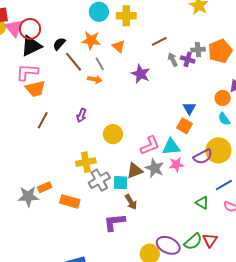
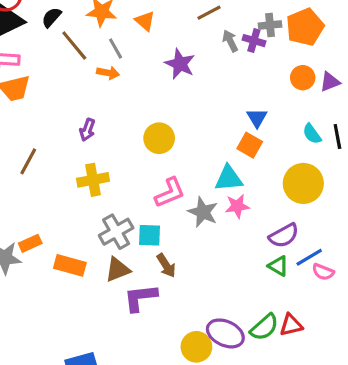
orange circle: (223, 98) -> (303, 78), moved
brown line: (43, 120) -> (28, 161), moved
yellow circle: (113, 134) -> (159, 138), moved
pink L-shape: (150, 145) -> (170, 193), moved
purple semicircle: (203, 157) -> (284, 236), moved
yellow cross: (86, 162) -> (93, 180), moved
brown triangle: (135, 171) -> (118, 269), moved
blue line: (224, 185) -> (309, 257), moved
red triangle: (210, 240) -> (291, 325), turned 42

